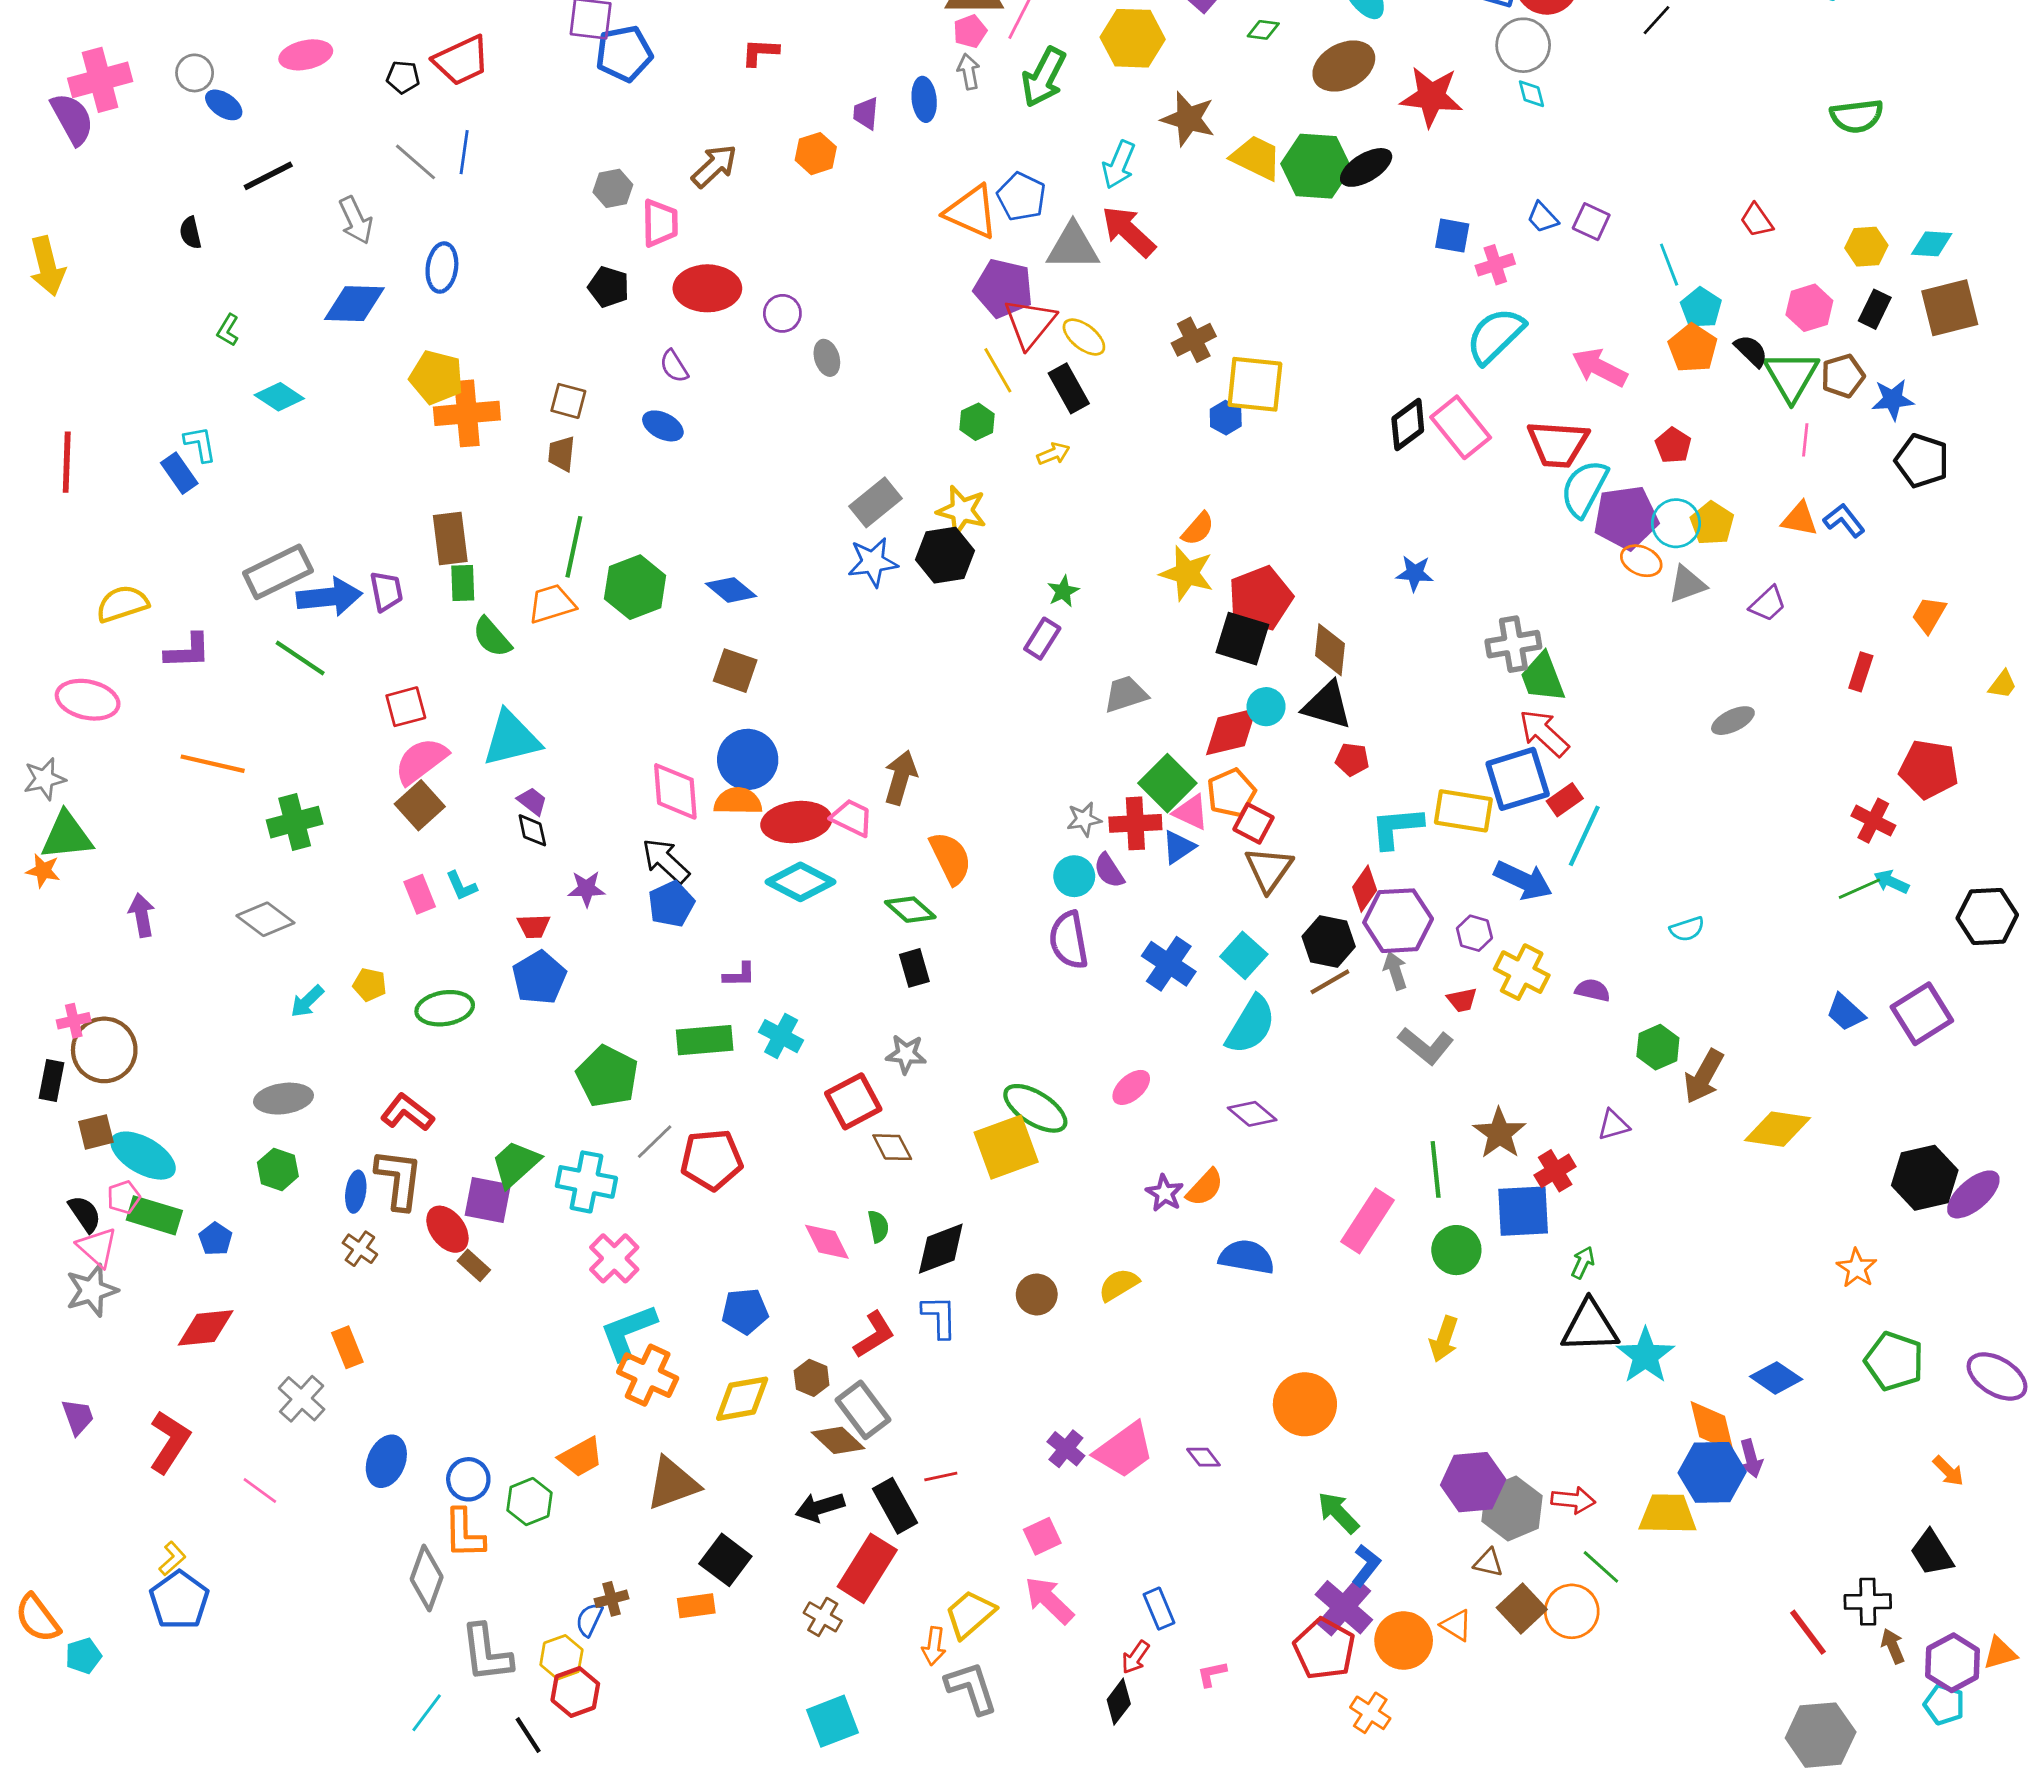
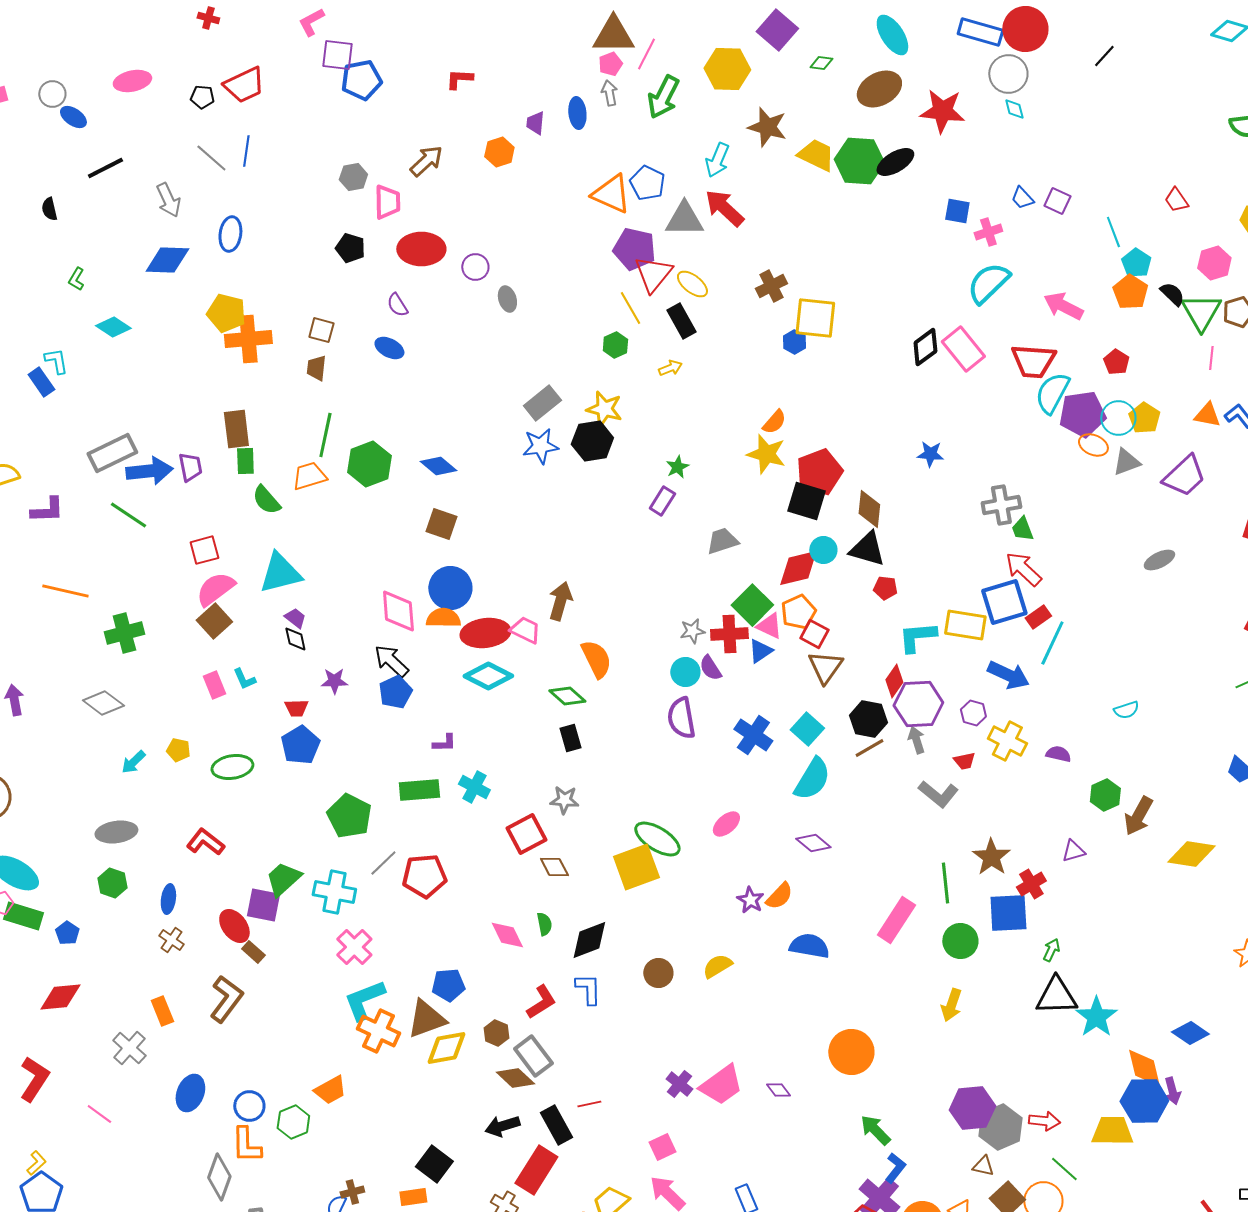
purple trapezoid: (1768, 604) -> (1184, 476), size x1.6
green trapezoid: (1543, 677) -> (1022, 529), size x0.7
brown L-shape: (399, 1179) -> (226, 999), moved, turned 30
brown triangle: (673, 1483) -> (426, 1019), moved

